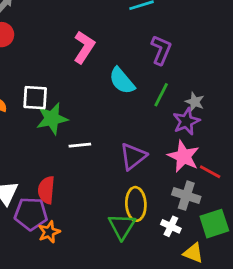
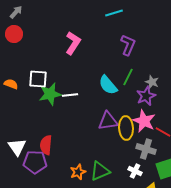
cyan semicircle: (122, 81) -> (108, 85), moved
white line: (80, 145) -> (70, 95), moved
purple triangle: (133, 156) -> (108, 121), turned 30
yellow ellipse: (136, 204) -> (126, 128), moved
green triangle: (122, 226) -> (100, 171), turned 35
orange star: (49, 232) -> (78, 172), moved

